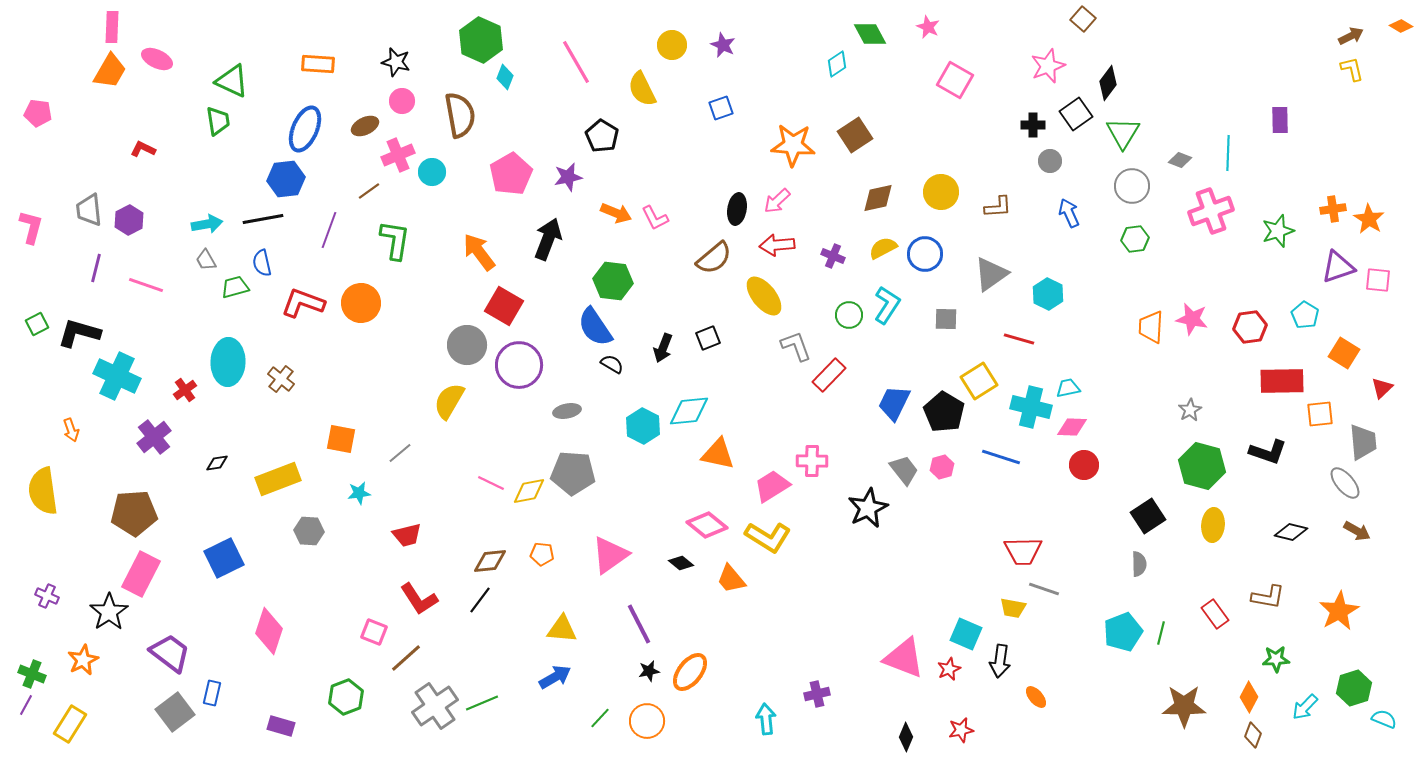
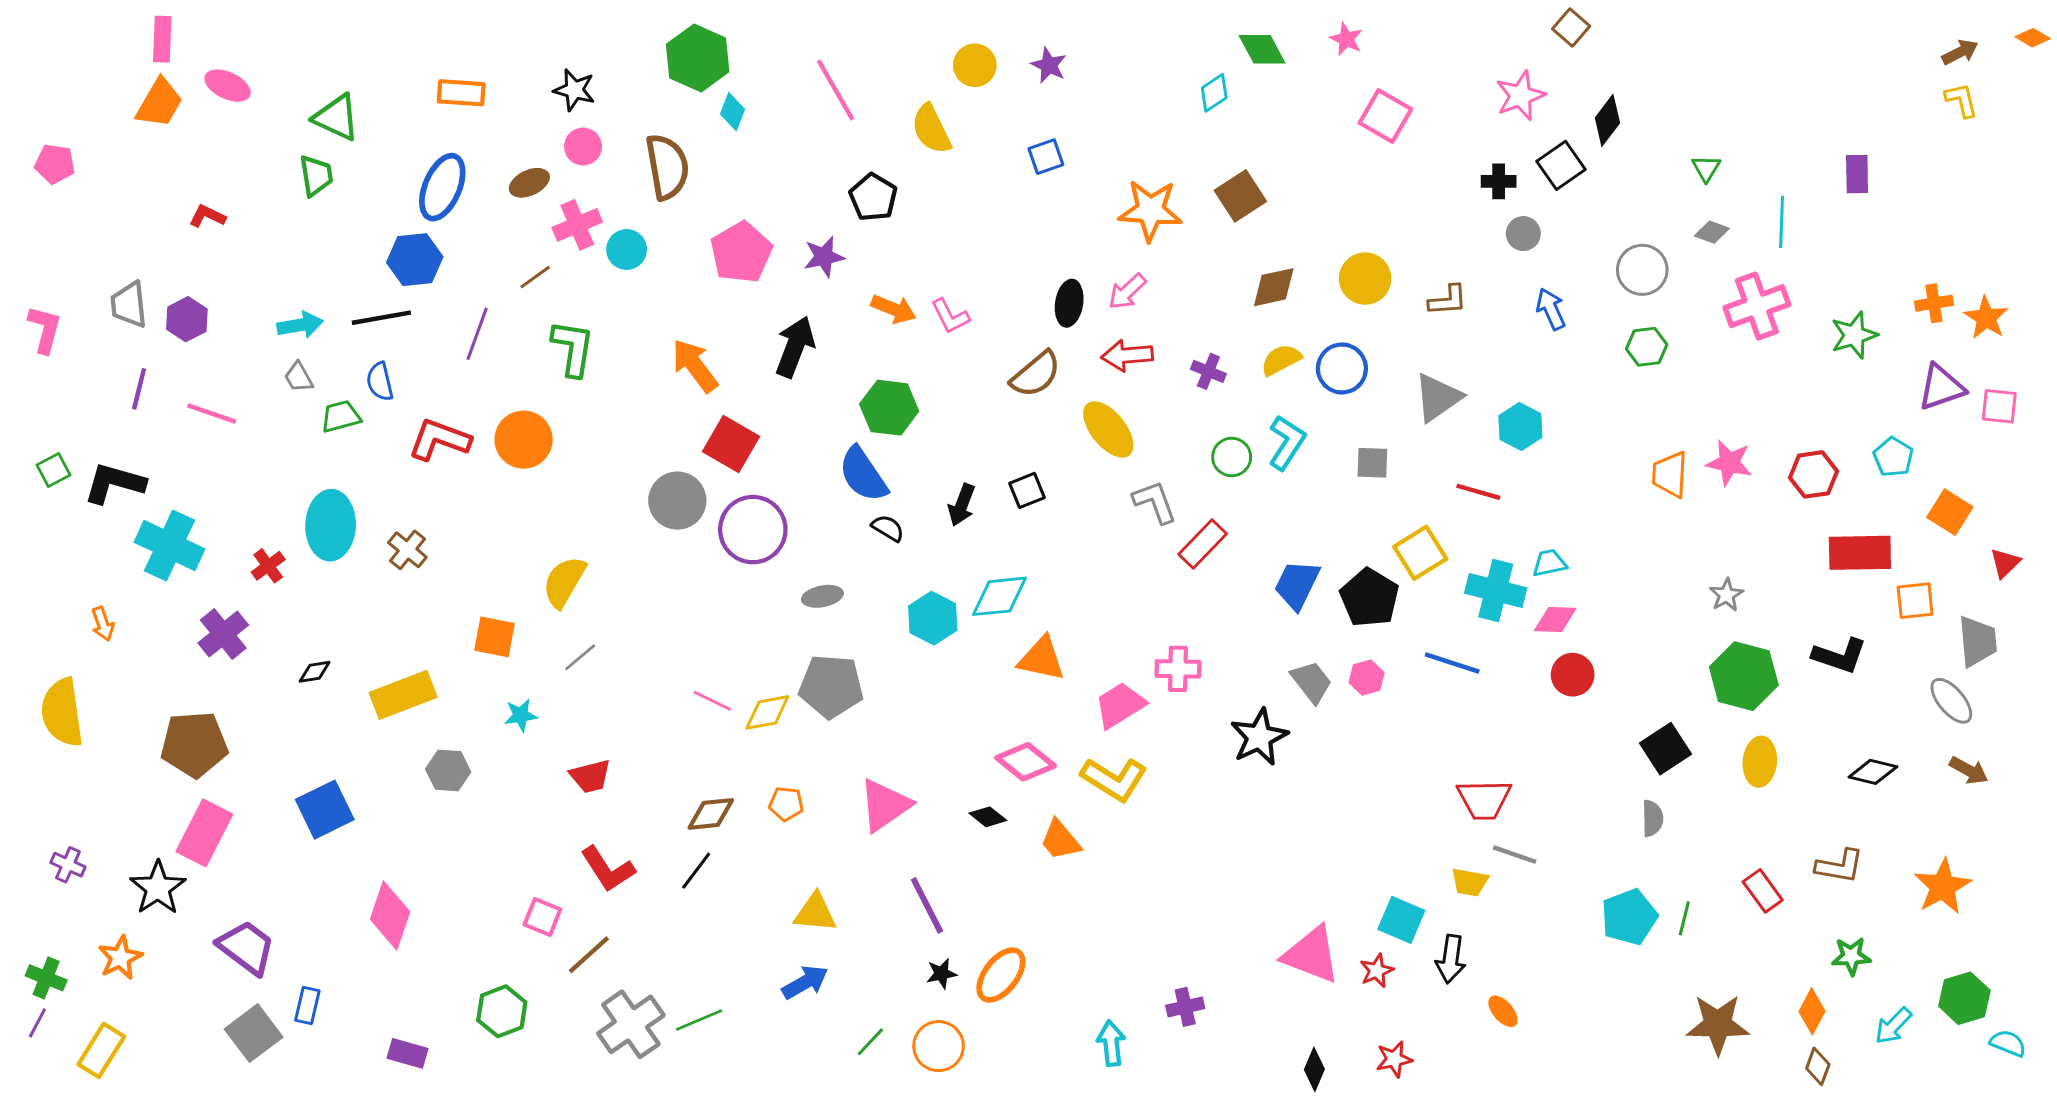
green triangle: (1123, 133) -> (1706, 168), moved, size x0.6
yellow semicircle: (449, 401) -> (564, 582), moved

